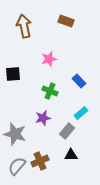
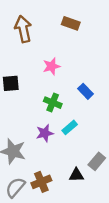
cyan rectangle: (81, 113) -> (70, 127), moved
gray rectangle: (67, 131) -> (97, 161), moved

